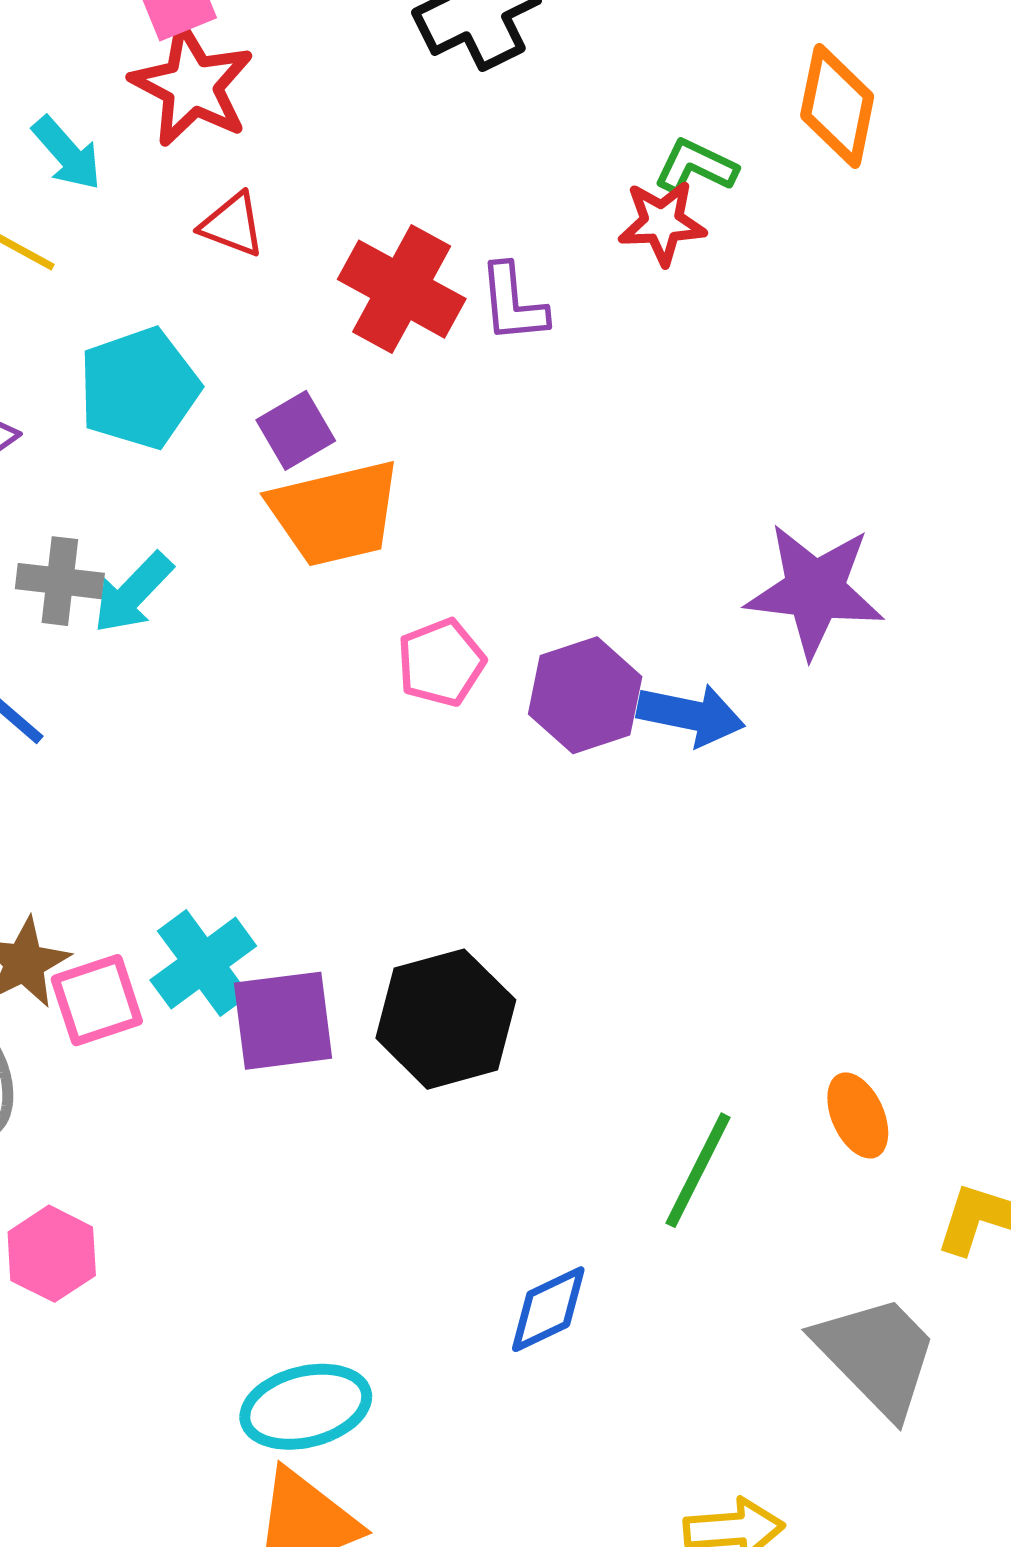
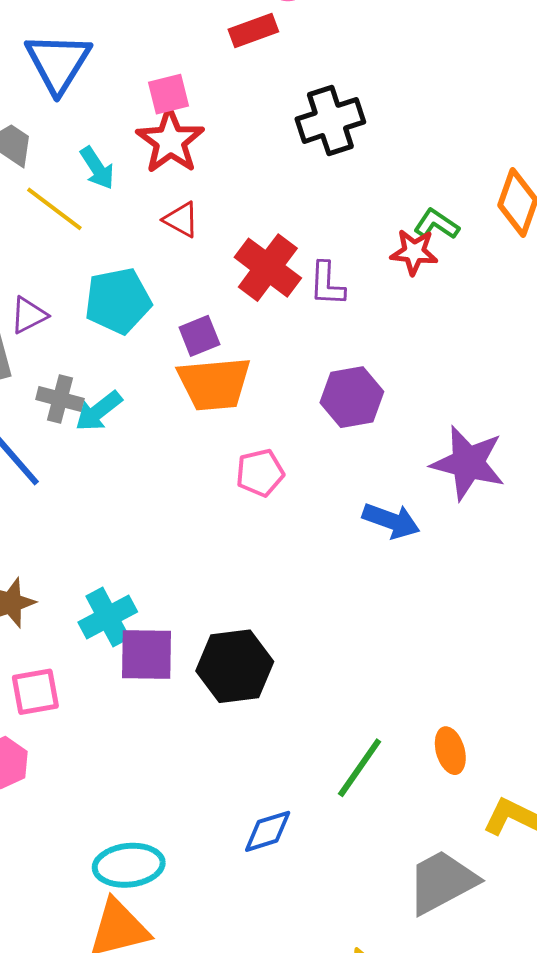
purple hexagon: (585, 695) -> (352, 397), moved
pink square: (97, 1000) -> (35, 692), moved
gray trapezoid: (877, 1355) -> (442, 882), turned -82

